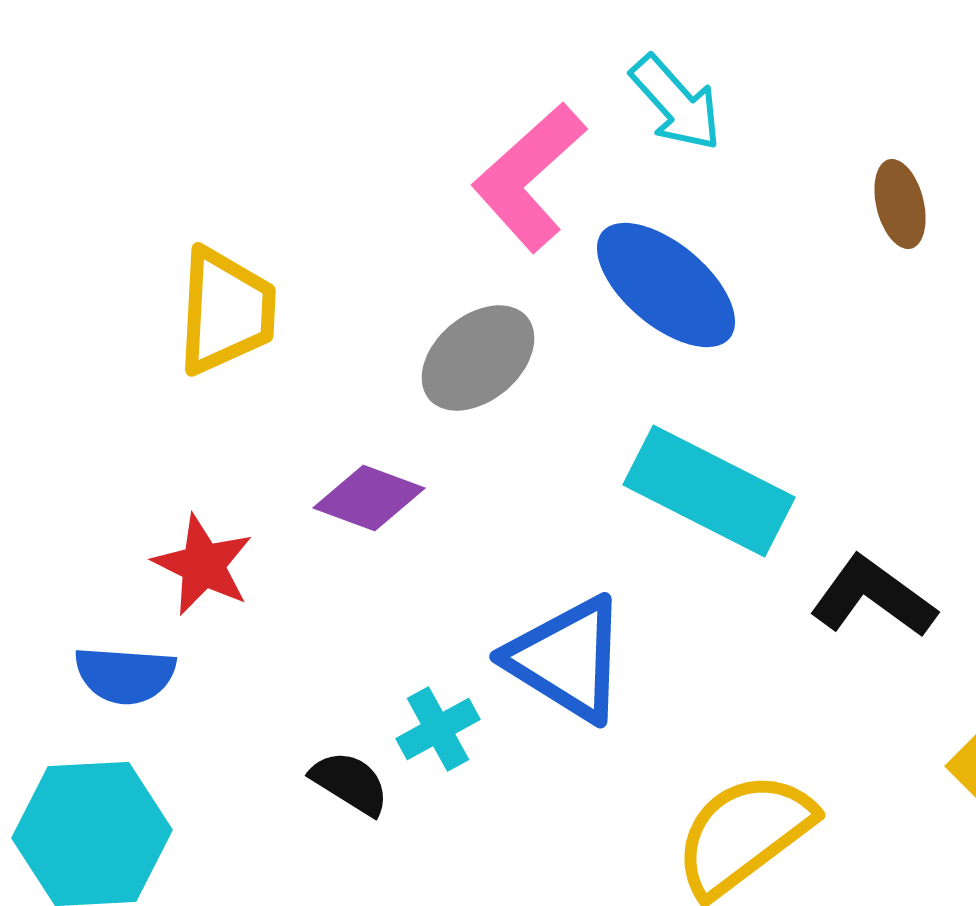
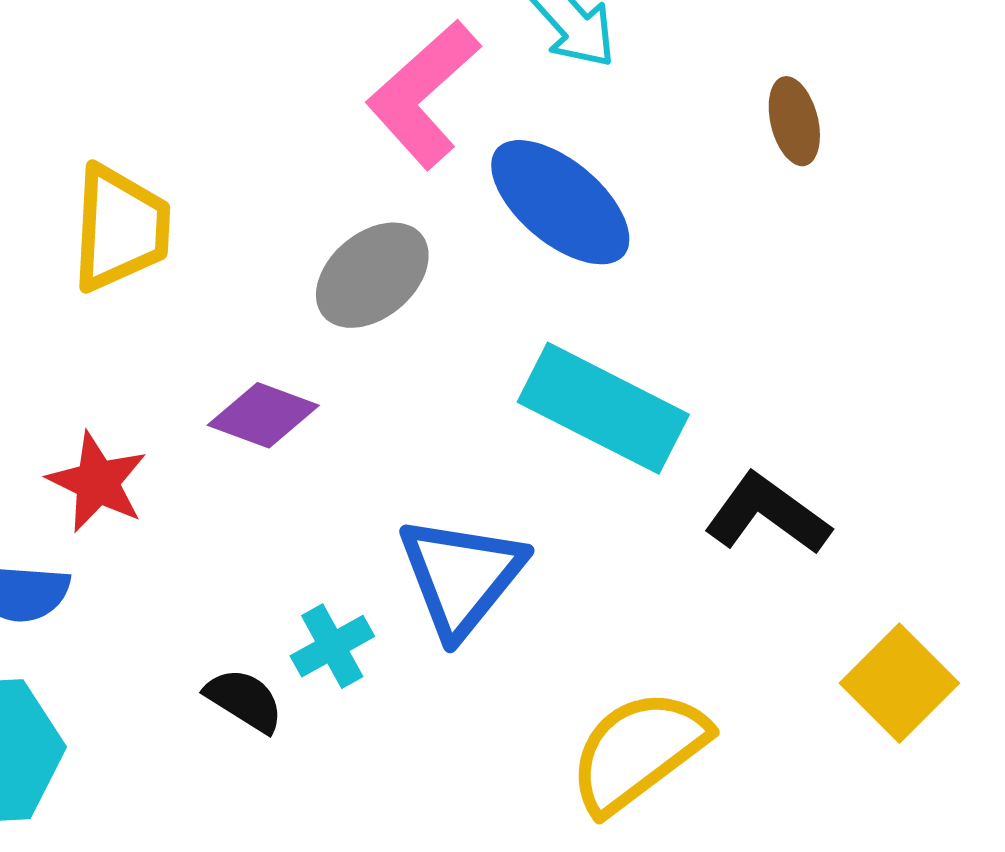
blue triangle: (567, 659) -> (461, 576), turned 37

